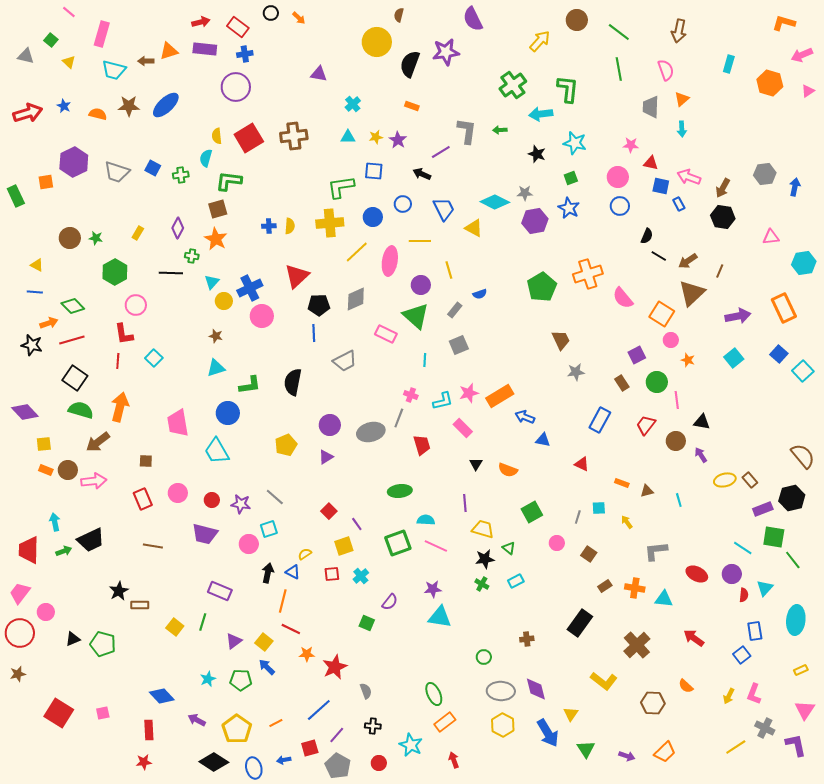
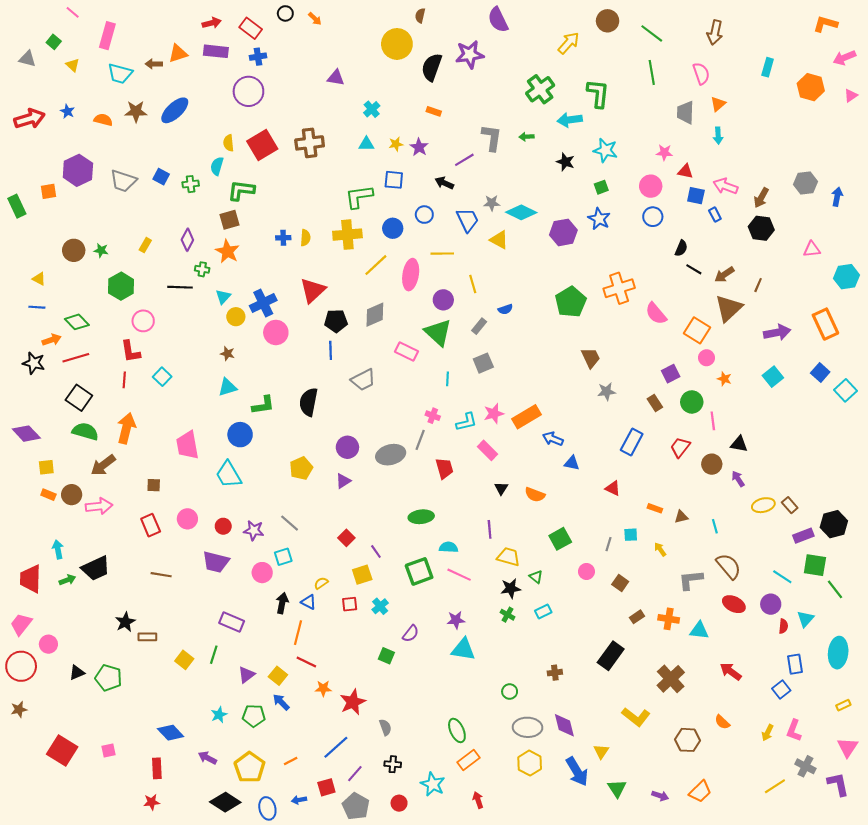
gray star: (525, 193) -> (492, 203), moved
brown semicircle: (803, 456) -> (729, 566), moved

